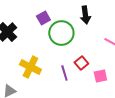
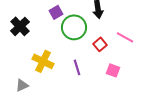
red square: (81, 63) -> (100, 44), moved
pink square: (100, 76) -> (113, 70), turned 32

